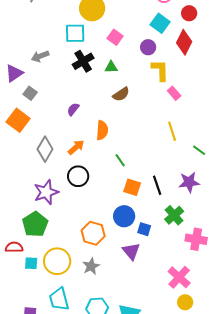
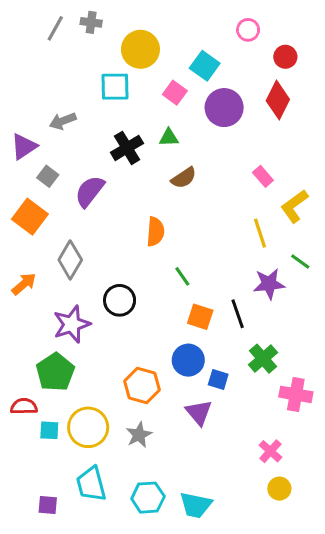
cyan square: (160, 23) -> (205, 66), moved
purple circle: (148, 47) -> (224, 108), size x1.6
black cross: (83, 61) -> (127, 148), moved
yellow L-shape: (160, 70) -> (294, 206), moved, turned -125
purple semicircle: (73, 109) -> (90, 191), moved, size x1.6
orange arrow: (76, 147) -> (24, 284), moved
purple star: (189, 182) -> (269, 284), moved
pink cross: (179, 277) -> (270, 451), size x0.7

